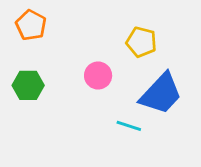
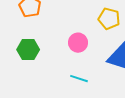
cyan line: (129, 126) -> (79, 79), moved

